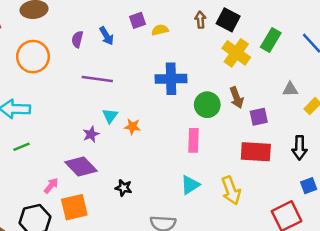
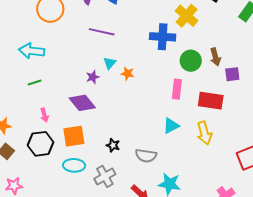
yellow cross: (236, 53) -> (187, 16), moved
red rectangle: (256, 152) -> (211, 101), moved
pink arrow: (51, 186) -> (44, 115), moved, turned 120
black star: (124, 188) -> (113, 145), moved

